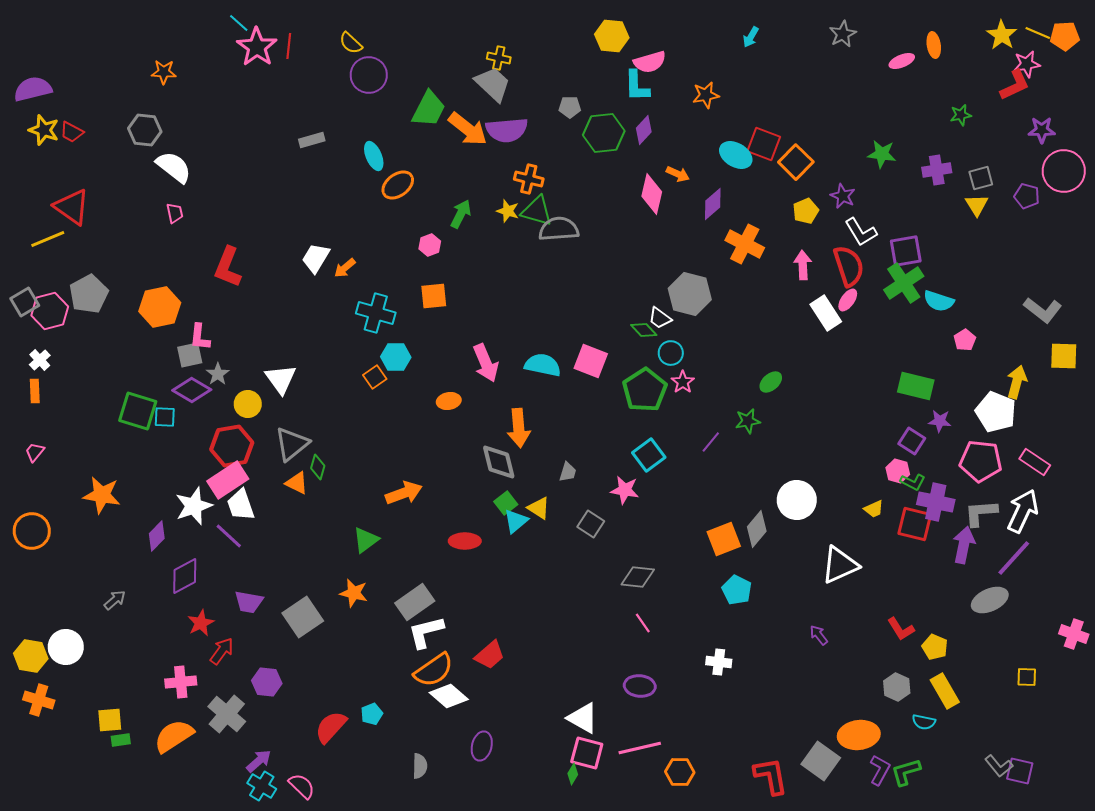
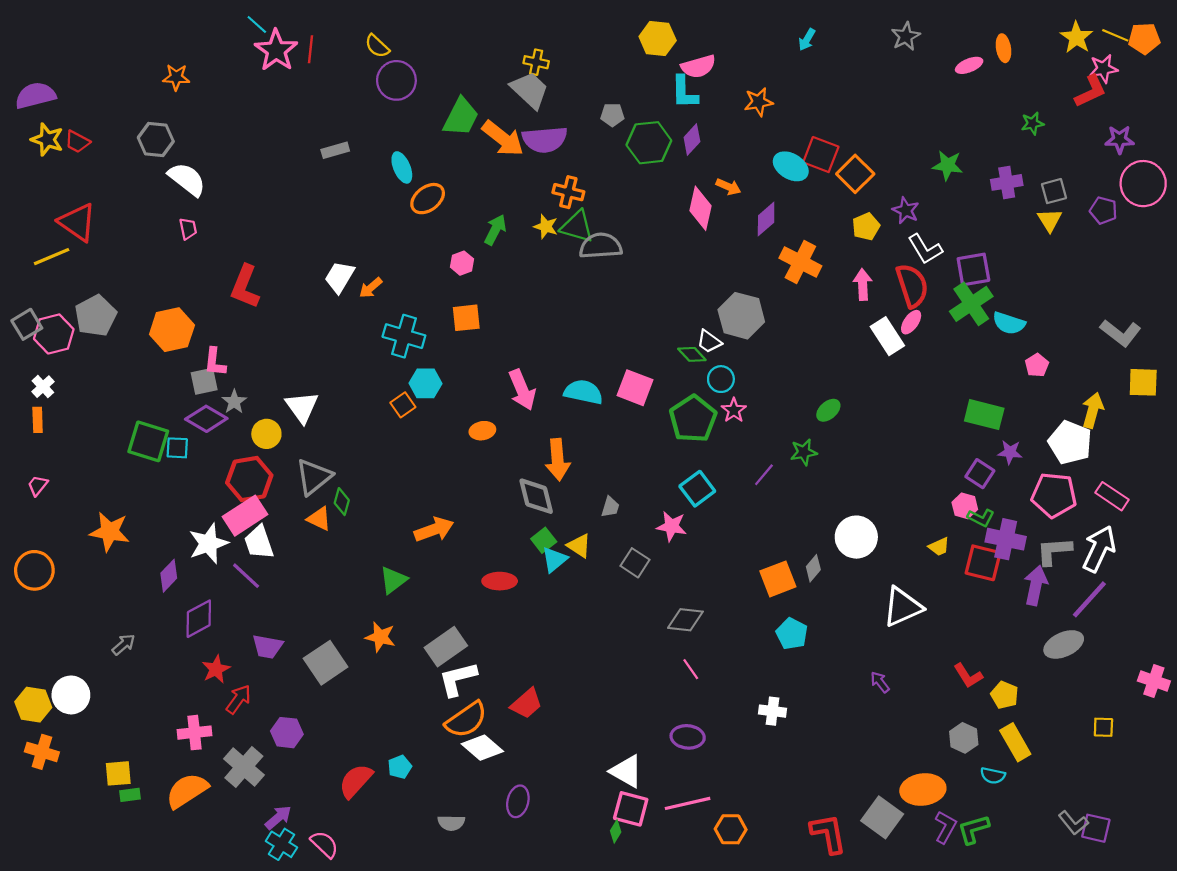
gray diamond: (757, 529) -> (813, 568), size x0.7
gray semicircle: (420, 766) -> (451, 823), turned 90

